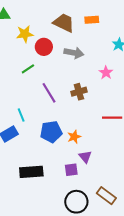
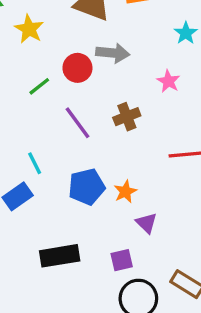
yellow star: (25, 34) -> (29, 29), turned -30
red circle: (44, 47) -> (77, 68), moved
purple square: (71, 170) -> (122, 260), moved

